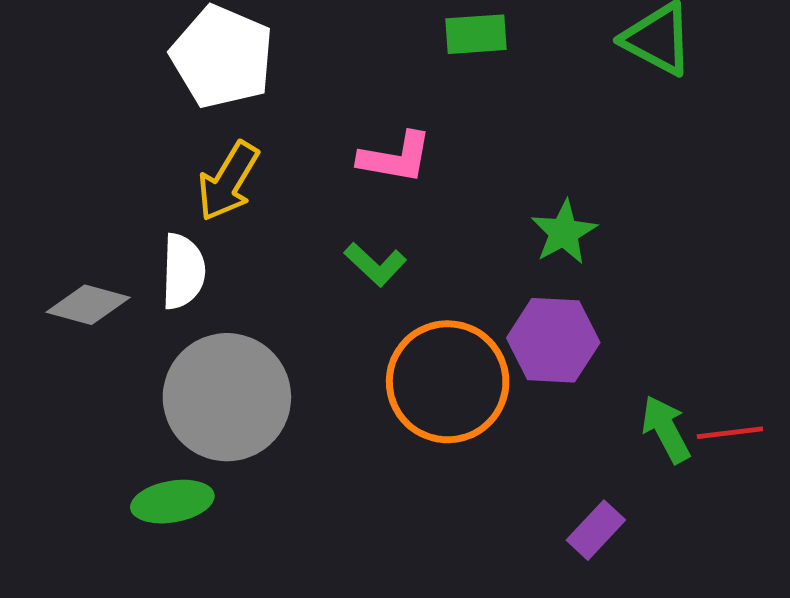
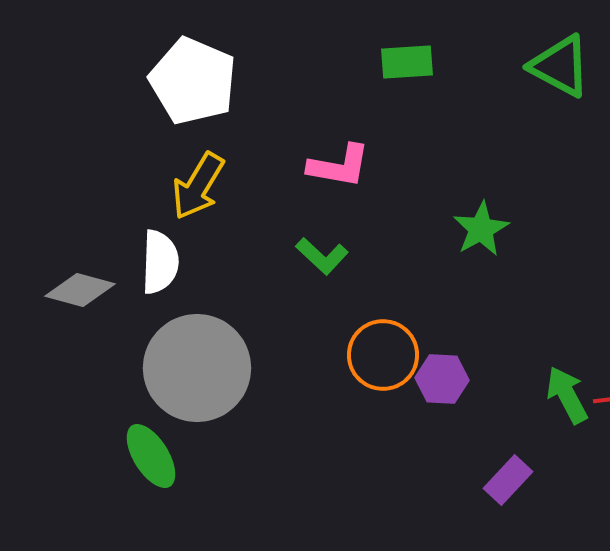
purple hexagon: (553, 340) -> (442, 379), moved, size x0.7
orange circle: (448, 382) -> (383, 355), size x0.7
green ellipse: (172, 502) -> (151, 456), turned 68

